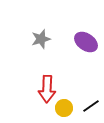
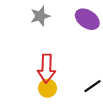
yellow circle: (64, 108) -> (48, 88), moved

